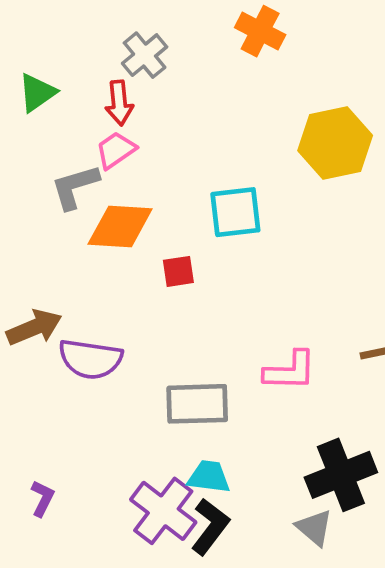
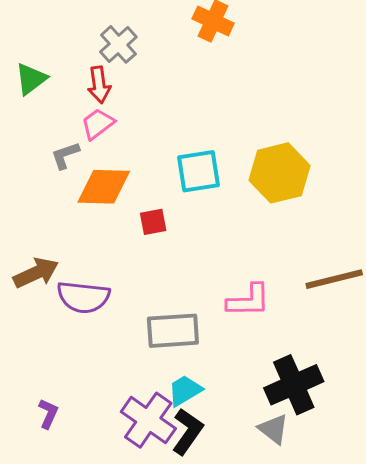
yellow hexagon: (335, 143) -> (279, 173), moved
gray L-shape: (75, 187) -> (65, 155), size x0.7
cyan trapezoid: (209, 477) -> (185, 390), turned -36

